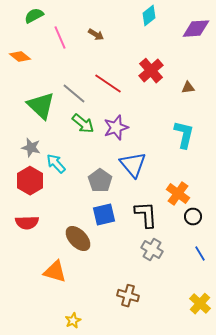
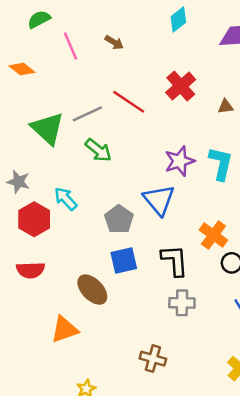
gray line: (74, 94) -> (87, 114), turned -65
purple star: (116, 128) -> (180, 161), moved
gray star: (31, 148) -> (18, 182), moved
gray cross: (152, 250) -> (182, 303), turned -30
orange triangle: (55, 272) -> (64, 329), turned -35

